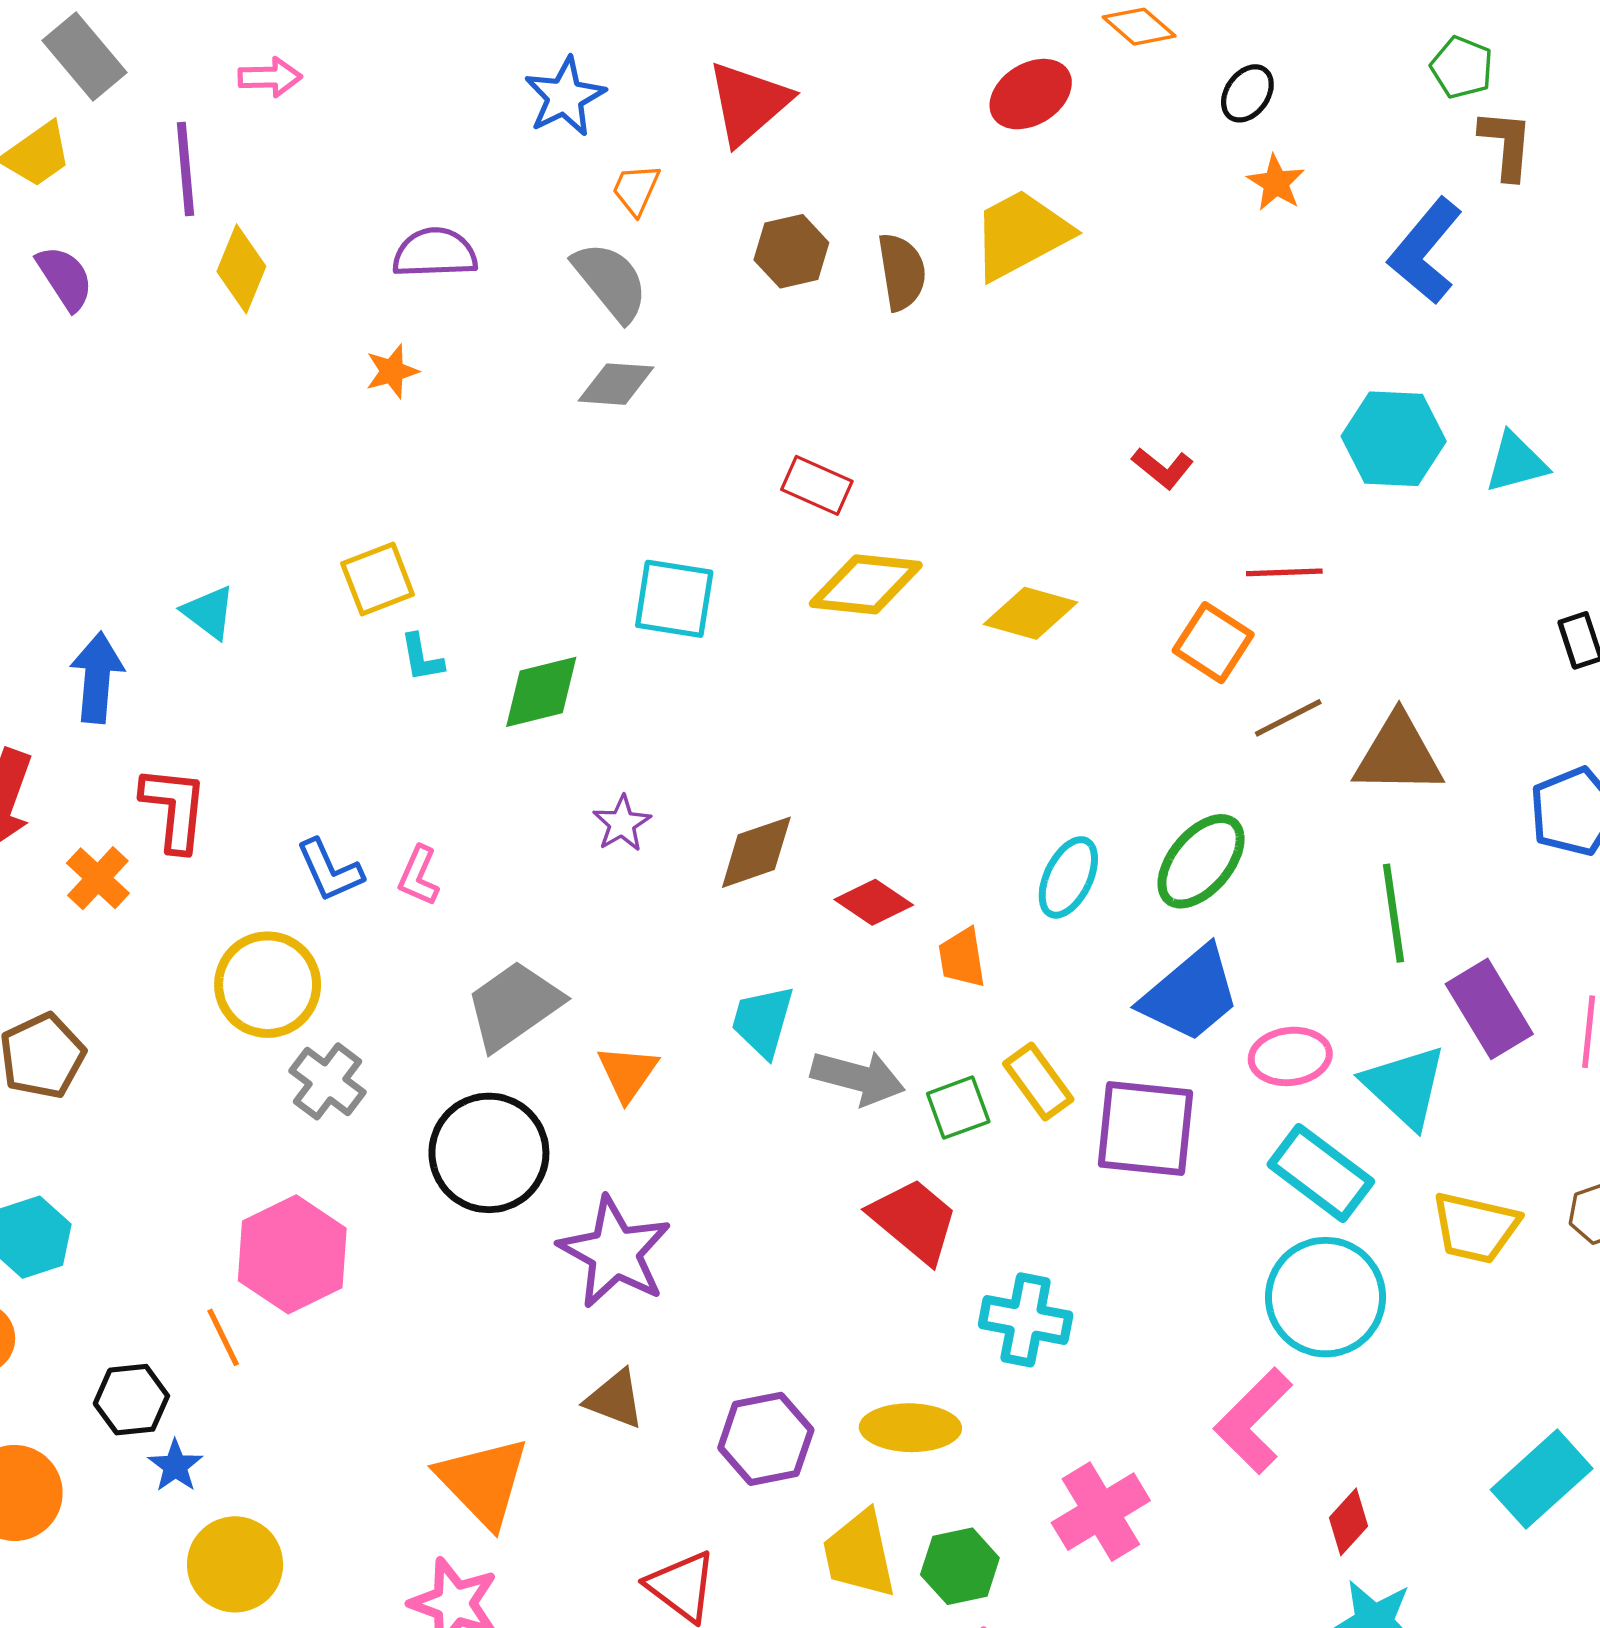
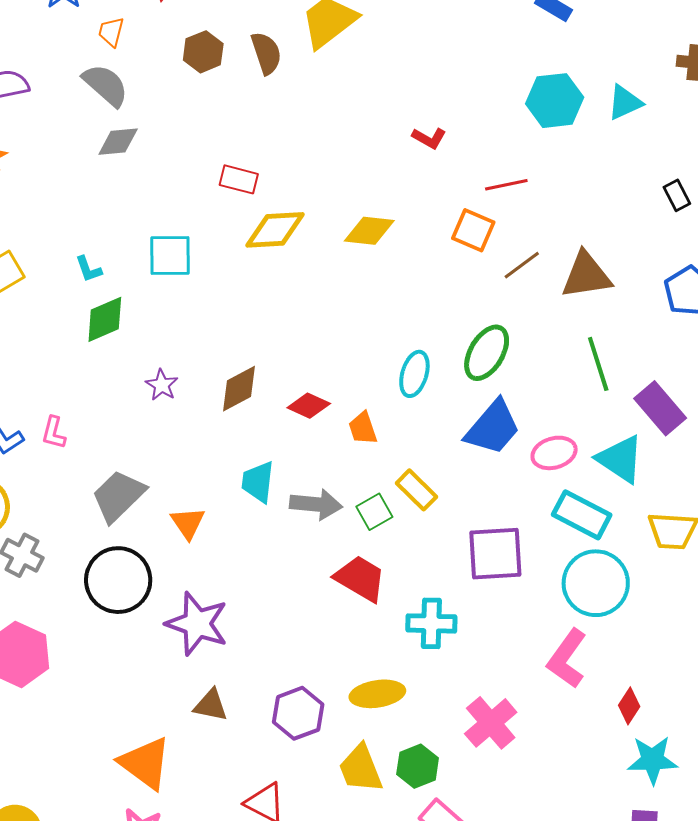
cyan L-shape: (422, 658) -> (89, 269), moved
purple square: (1145, 1128) -> (495, 554), moved

